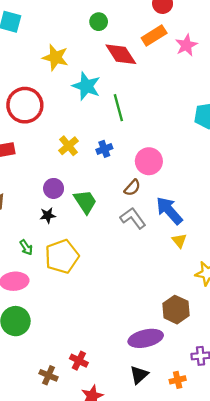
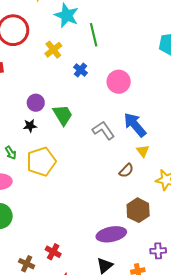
yellow cross: (68, 146) -> (53, 50), moved
blue cross: (104, 149) -> (81, 70), turned -32
brown semicircle: (132, 188) -> (126, 170), moved

